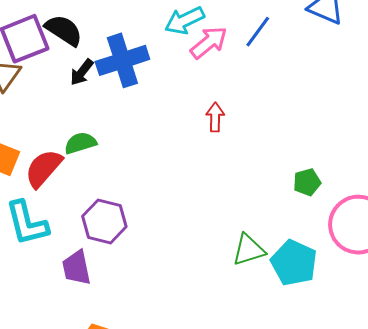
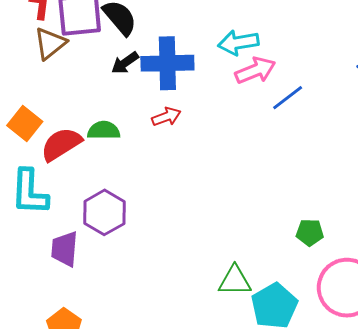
blue line: (258, 32) -> (288, 98), moved
red arrow: (215, 117) -> (166, 117), moved, turned 52

